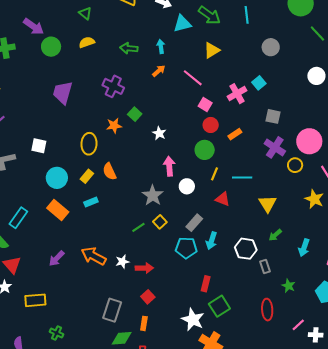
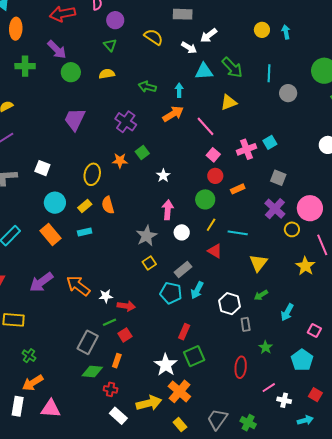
gray circle: (271, 47) -> (288, 93), moved
orange arrow: (159, 71) -> (173, 114), size x1.5
green line: (138, 227) -> (110, 322), moved
purple arrow: (57, 258) -> (41, 282), size x1.4

